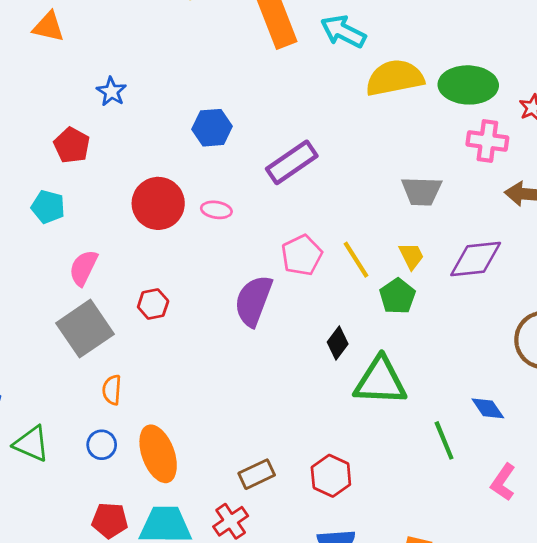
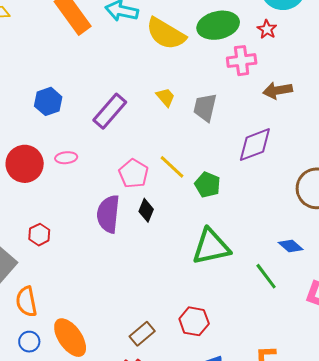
yellow semicircle: (395, 78) -> (166, 34), turned -123
gray trapezoid: (422, 191) -> (205, 107), turned 116
yellow trapezoid: (411, 256) -> (165, 97), moved
black diamond: (338, 343) -> (146, 210), moved
orange semicircle: (112, 390) -> (26, 302), size x1.4

